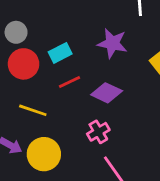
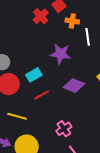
purple star: (112, 43) -> (60, 54), moved
purple diamond: (107, 93) -> (74, 86), moved

